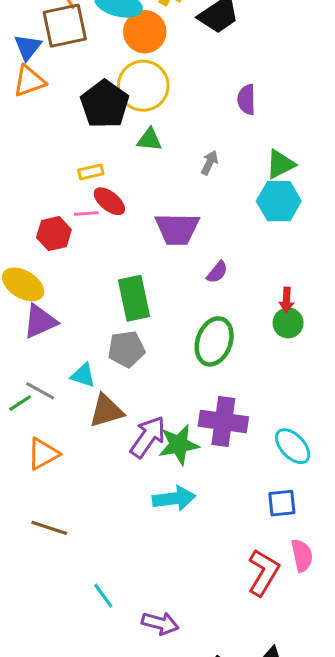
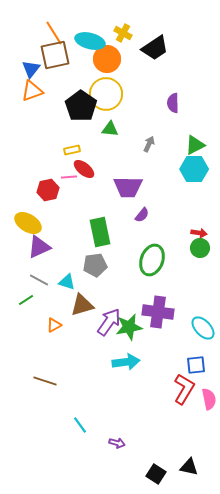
purple semicircle: (217, 272) -> (142, 215), moved
red arrow: (287, 300) -> (199, 233), turned -84
gray line: (40, 391) -> (39, 280), moved
orange triangle: (43, 454) -> (54, 325), moved, size x0.7
red L-shape: (263, 573) -> (184, 389), moved
purple arrow: (160, 623) -> (117, 443), size x0.7

